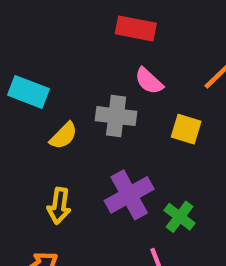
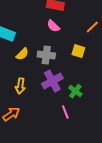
pink semicircle: (149, 81) -> (53, 26), moved
gray cross: (116, 116) -> (46, 55), moved

